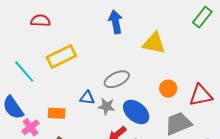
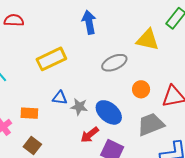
yellow triangle: (154, 43) -> (148, 40), moved
yellow rectangle: (61, 57) -> (51, 59), moved
gray ellipse: (117, 79) -> (114, 63), moved

